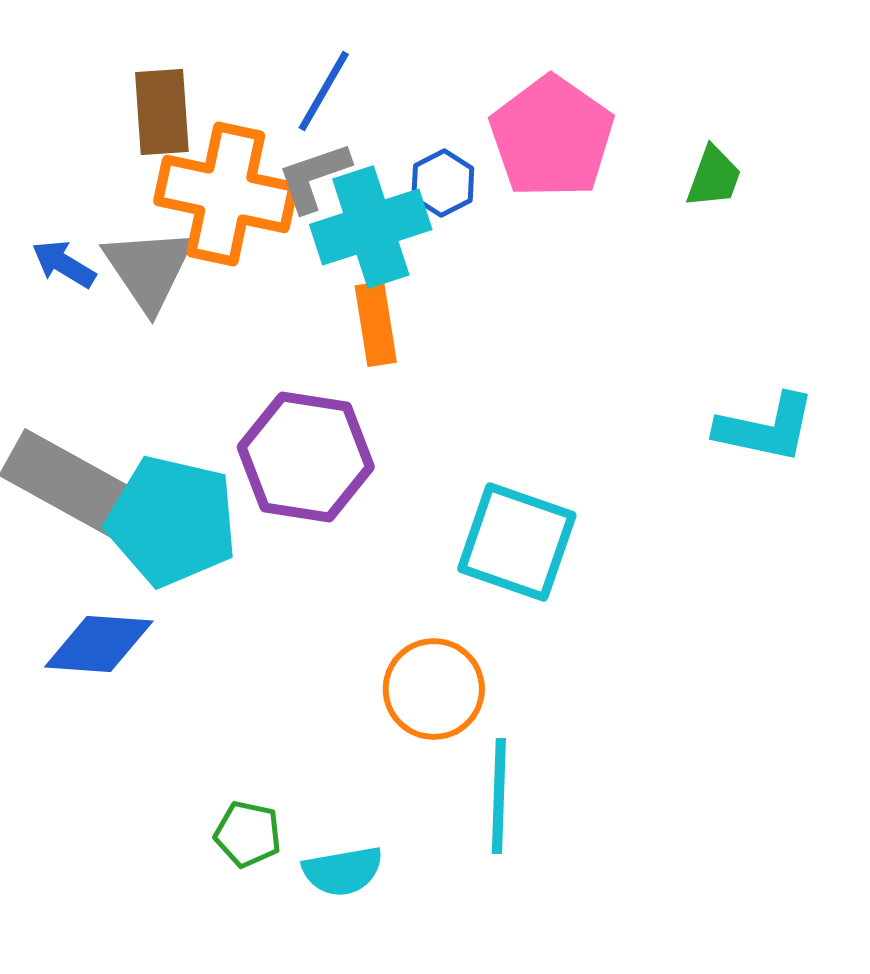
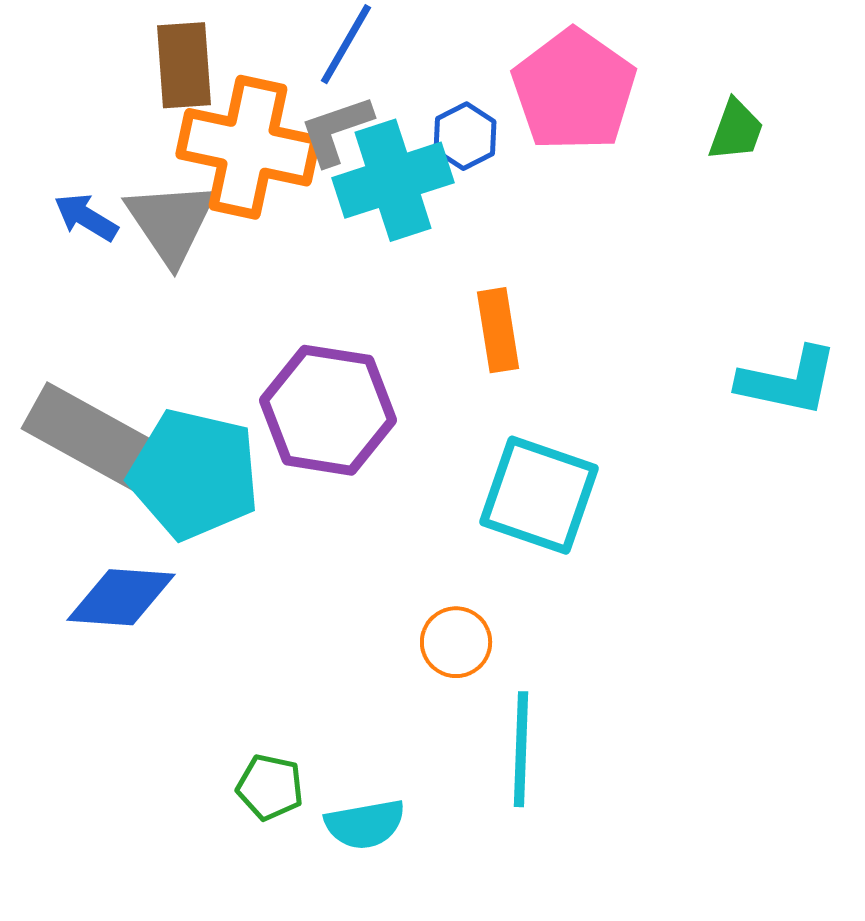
orange rectangle: (376, 324) -> (498, 330), moved
orange circle: (434, 689) -> (456, 642), size x0.7

